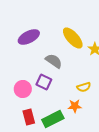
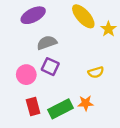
gray semicircle: (54, 61) -> (47, 43), moved, turned -54
orange star: (75, 106) -> (86, 103), moved

